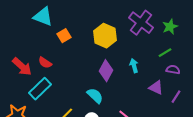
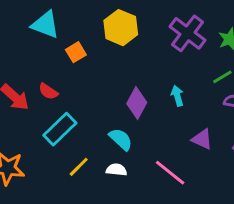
yellow hexagon: (105, 36) -> (121, 28), moved
purple triangle: (156, 88) -> (202, 139), moved
cyan rectangle: (40, 89) -> (60, 129), moved

